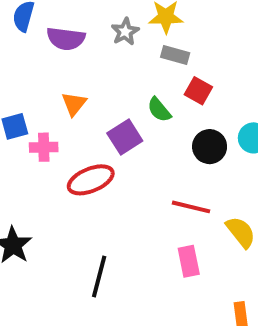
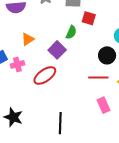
orange triangle: (74, 104) -> (28, 39), turned 32
green semicircle: (159, 110) -> (71, 32), turned -104
black circle: (210, 147) -> (107, 55), moved

